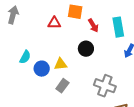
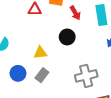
blue circle: (42, 69) -> (18, 73), moved
gray cross: (105, 86) -> (86, 76), turned -35

